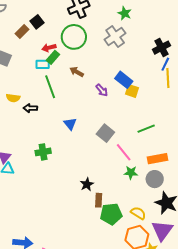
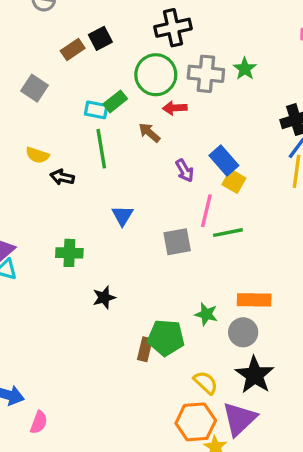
green star: (125, 13) -> (245, 69), moved
gray cross: (115, 36) -> (206, 74), moved, turned 30
red arrow: (49, 48) -> (175, 108), moved
green line: (146, 129) -> (228, 233), moved
gray square: (105, 133) -> (177, 242), turned 30
pink line: (124, 152) -> (206, 211), moved, turned 42
black star: (87, 184) -> (104, 297), moved
green pentagon: (111, 214) -> (166, 338), moved

